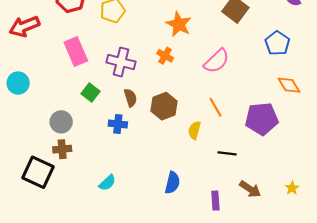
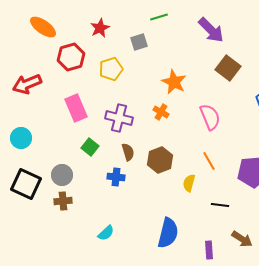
pink semicircle: (217, 61) -> (210, 117), turned -68
black square: (38, 172) -> (26, 184), moved
blue semicircle: (172, 183) -> (168, 233), size x1.4

